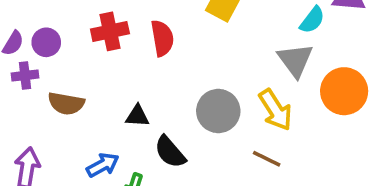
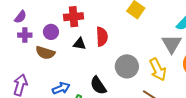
red semicircle: (162, 38) -> (102, 37), moved
purple circle: (46, 42) -> (51, 32), moved
black triangle: (137, 116) -> (80, 44), moved

